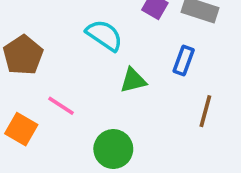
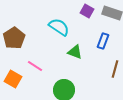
green triangle: (133, 80) -> (75, 52), turned 35

